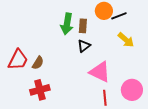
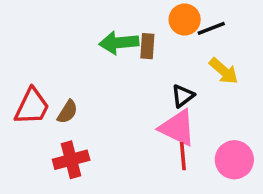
green arrow: (67, 24) -> (119, 43), turned 75
black triangle: (84, 46) -> (183, 96), moved
red line: (105, 98) -> (183, 156), moved

